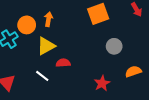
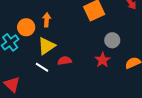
white line: (42, 76) -> (42, 67), moved
red star: (102, 83) -> (103, 60), moved

